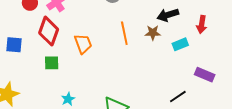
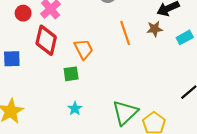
green square: (52, 63) -> (71, 74), moved

